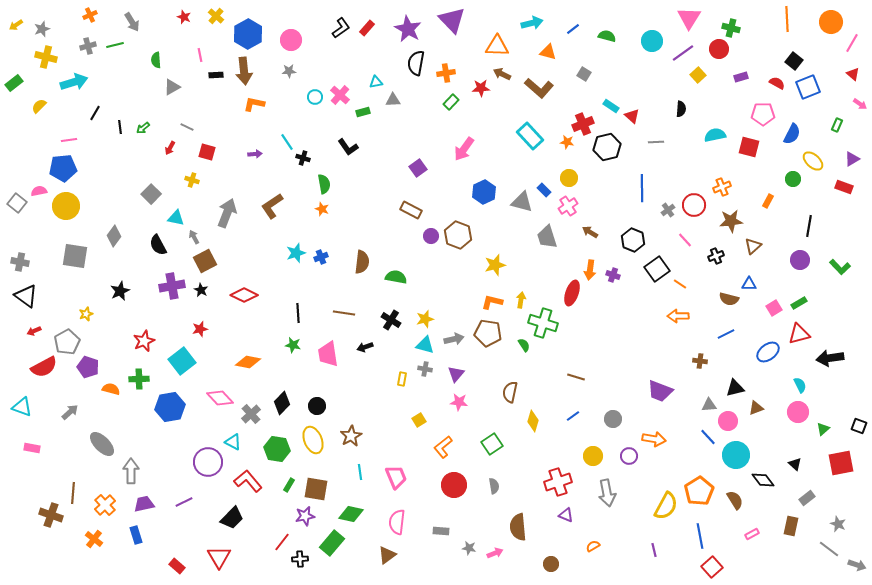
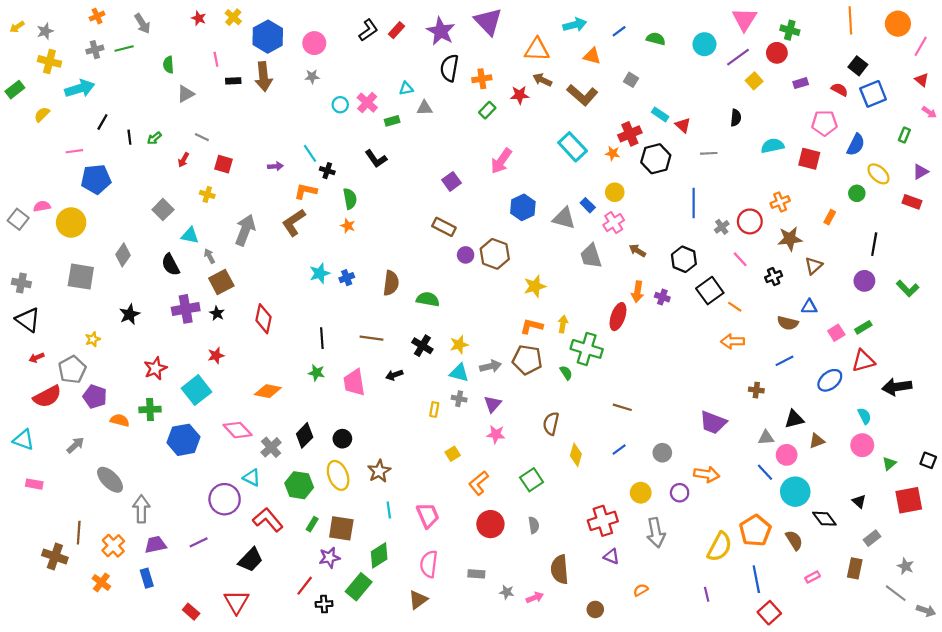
orange L-shape: (254, 104) -> (306, 191), moved
blue pentagon: (63, 168) -> (96, 179), moved
red diamond: (244, 295) -> (263, 319), turned 76
green diamond: (351, 514) -> (379, 555), turned -45

